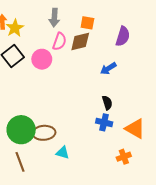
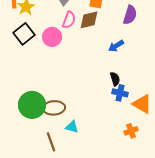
blue cross: (104, 122) -> (120, 93), moved
brown line: (20, 162) -> (51, 142), moved

